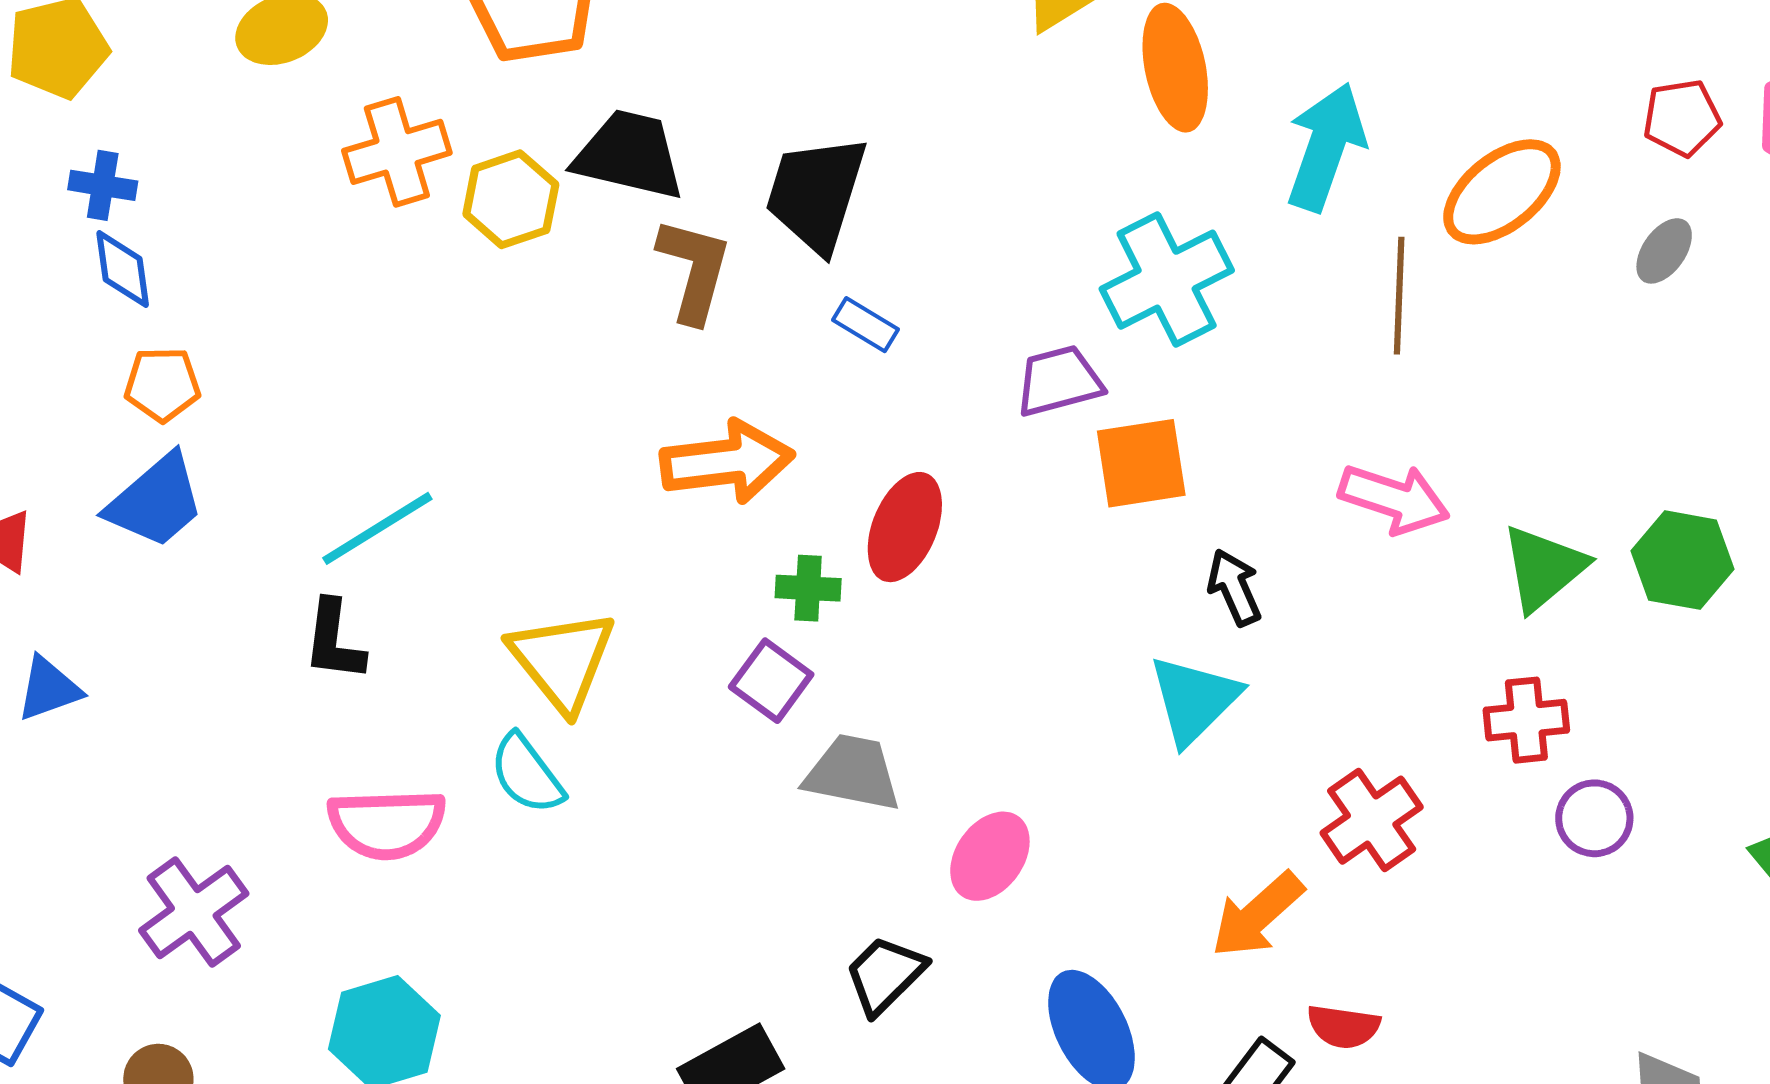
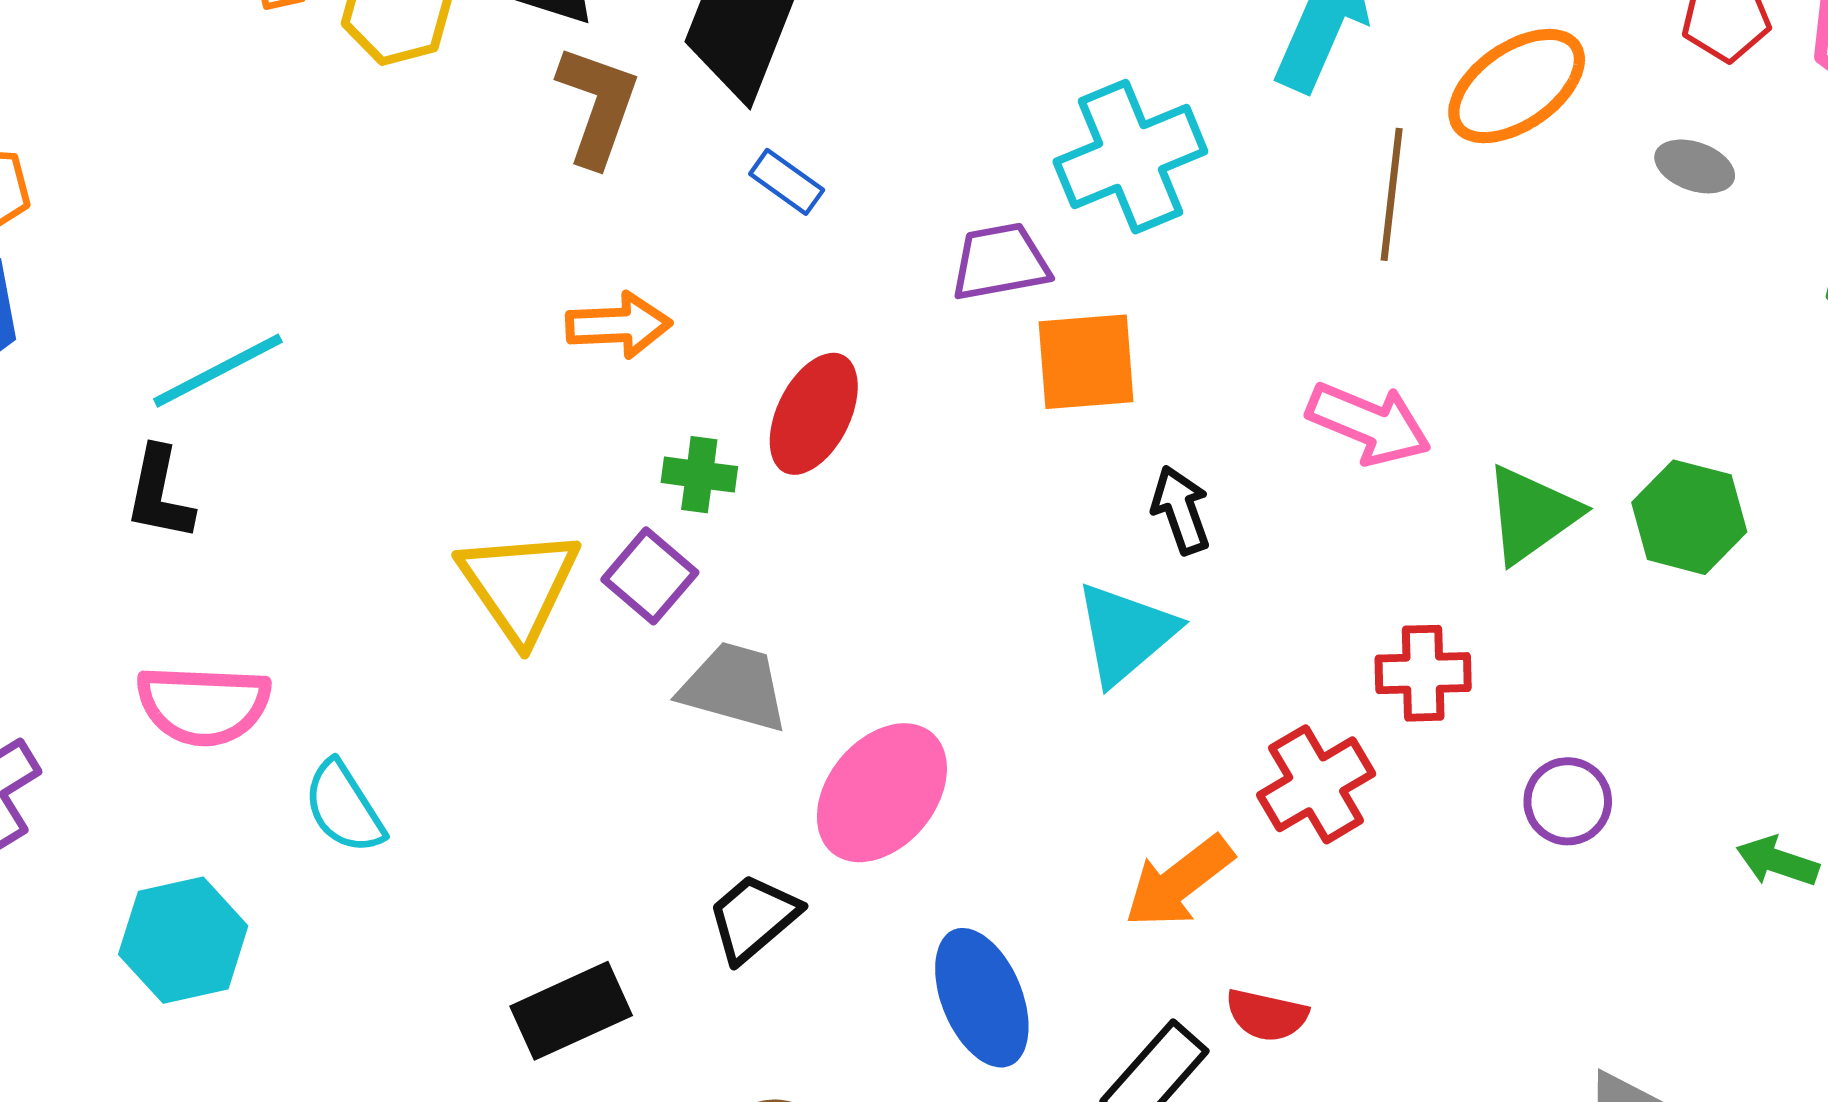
gray ellipse: (1664, 251) -> (1695, 166), turned 70
orange arrow: (727, 462) -> (619, 325), size x0.7
yellow triangle: (562, 660) -> (519, 585), moved
red cross: (1526, 720) -> (1423, 673), moved
cyan semicircle: (527, 774) -> (344, 807), moved
pink ellipse: (990, 856) -> (882, 793), size x1.4

